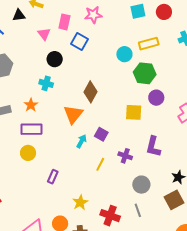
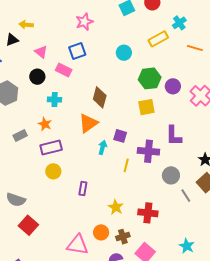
pink rectangle: (64, 22) -> (64, 70), moved, turned -63
blue square: (80, 42) -> (77, 51), turned -36
yellow rectangle: (149, 44) -> (158, 39), moved
black circle: (55, 59) -> (37, 77), moved
green hexagon: (145, 73) -> (150, 78), moved
purple circle: (156, 98) -> (173, 86), moved
orange triangle: (73, 114) -> (88, 123), turned 30
purple cross: (125, 156) -> (148, 151), size x1.5
gray line: (138, 210) -> (186, 196), moved

